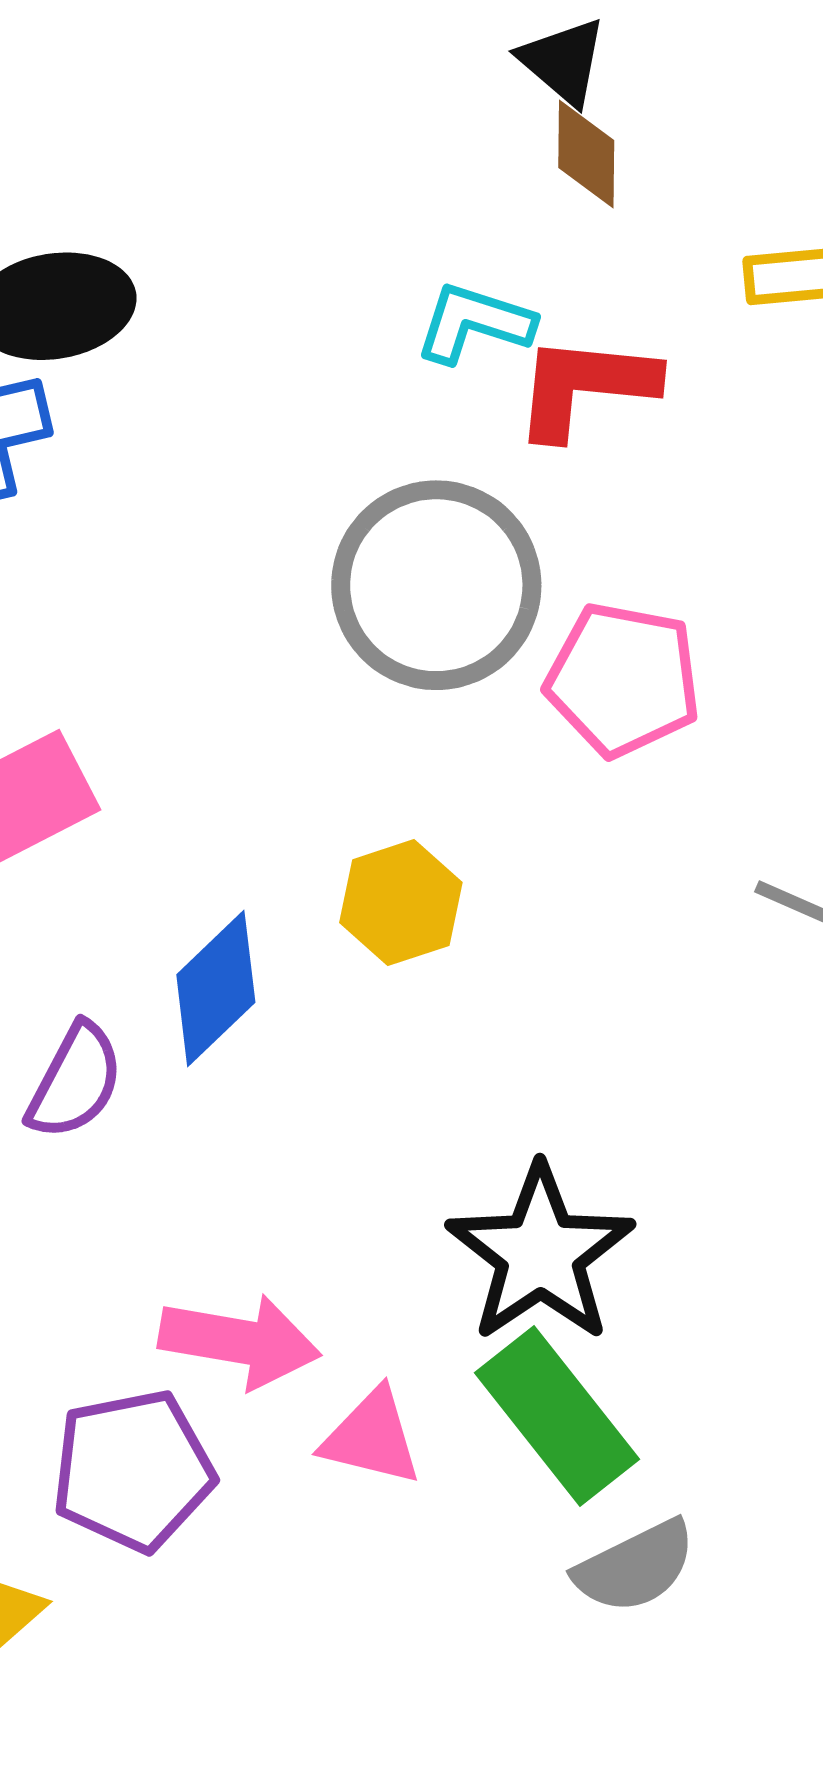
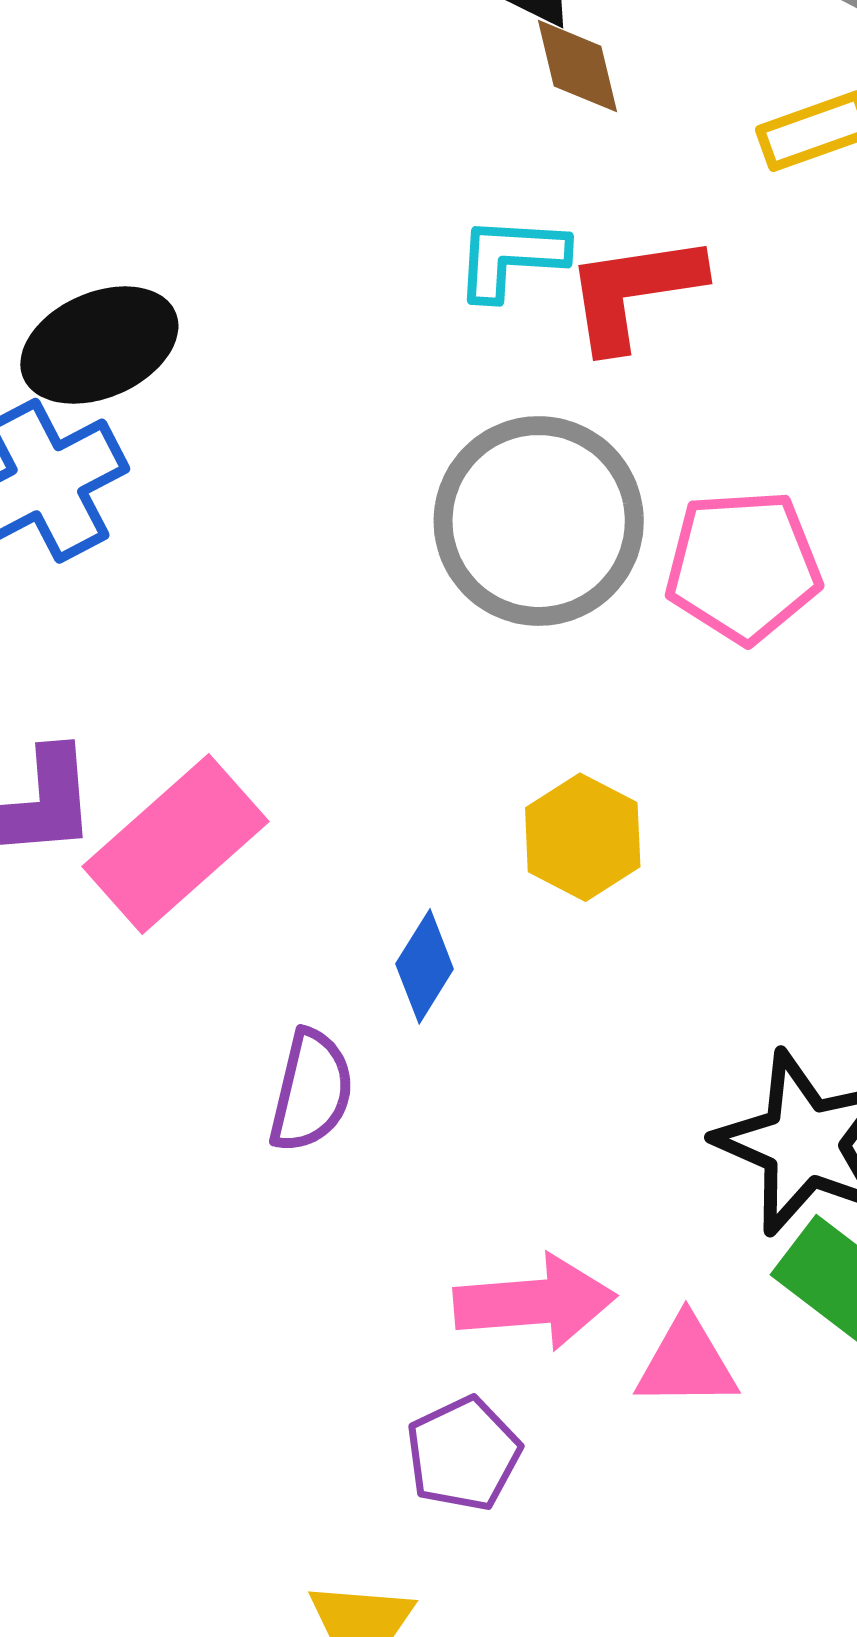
blue diamond: (216, 989) -> (425, 966), size x0.7
purple pentagon: (133, 1471) -> (463, 1454), size x0.7

